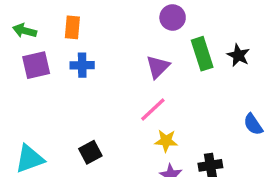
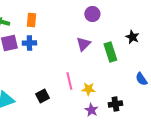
green rectangle: (202, 54) -> (110, 52), moved
blue cross: (82, 65) -> (29, 43), moved
pink line: (153, 110) -> (69, 81), moved, turned -60

